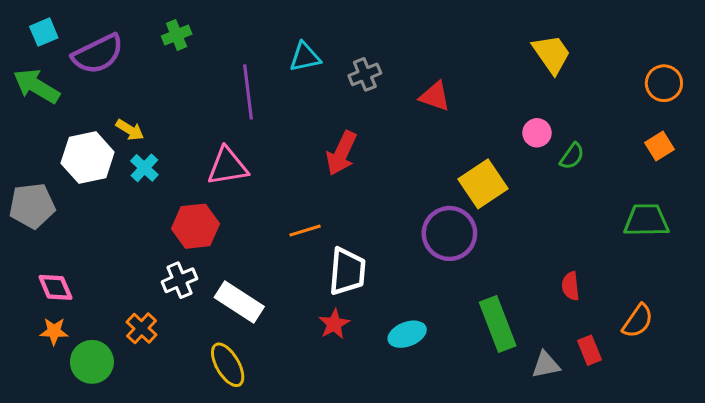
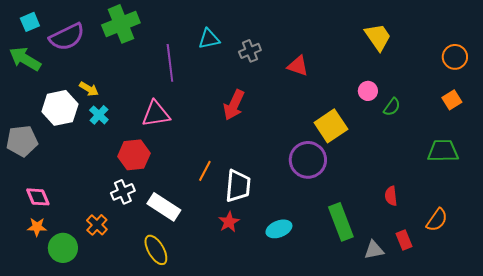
green cross: (177, 35) -> (121, 24), size x1.8
orange line: (305, 231) -> (205, 171), moved, turned -45

